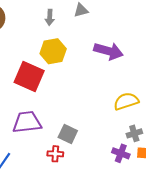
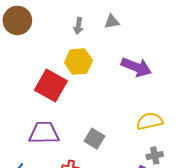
gray square: (68, 134) -> (94, 139), moved

